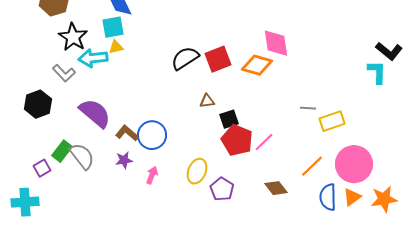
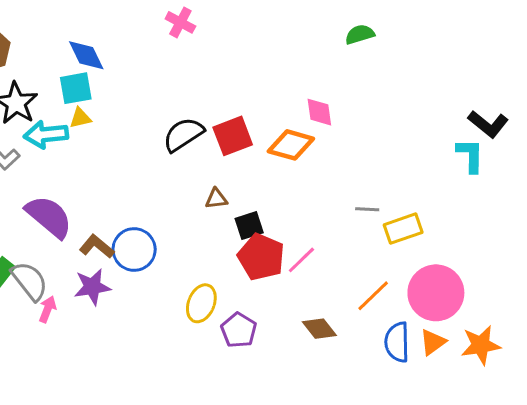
pink diamond: (276, 43) -> (319, 112), size x0.7
purple star: (124, 160) -> (92, 287), size x1.4
pink arrow: (152, 175) -> (47, 309), moved

